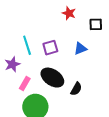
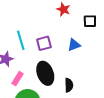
black ellipse: (52, 78) -> (45, 73), turned 35
black semicircle: (76, 89) -> (69, 85), turned -32

